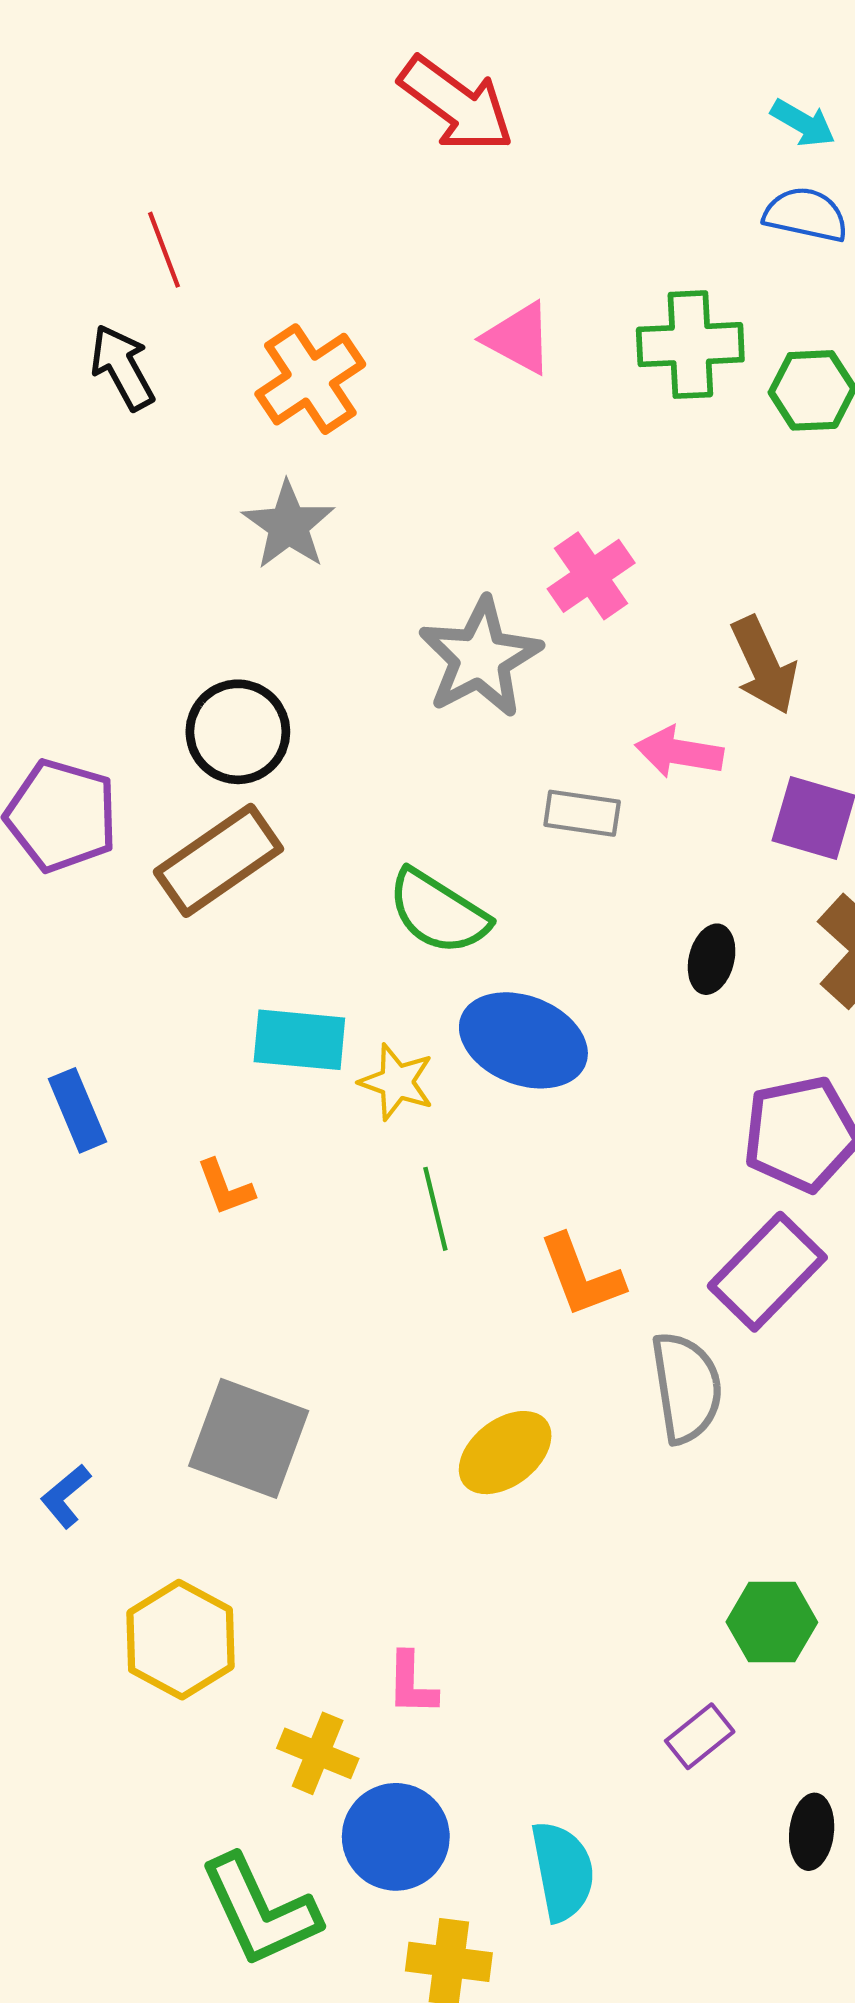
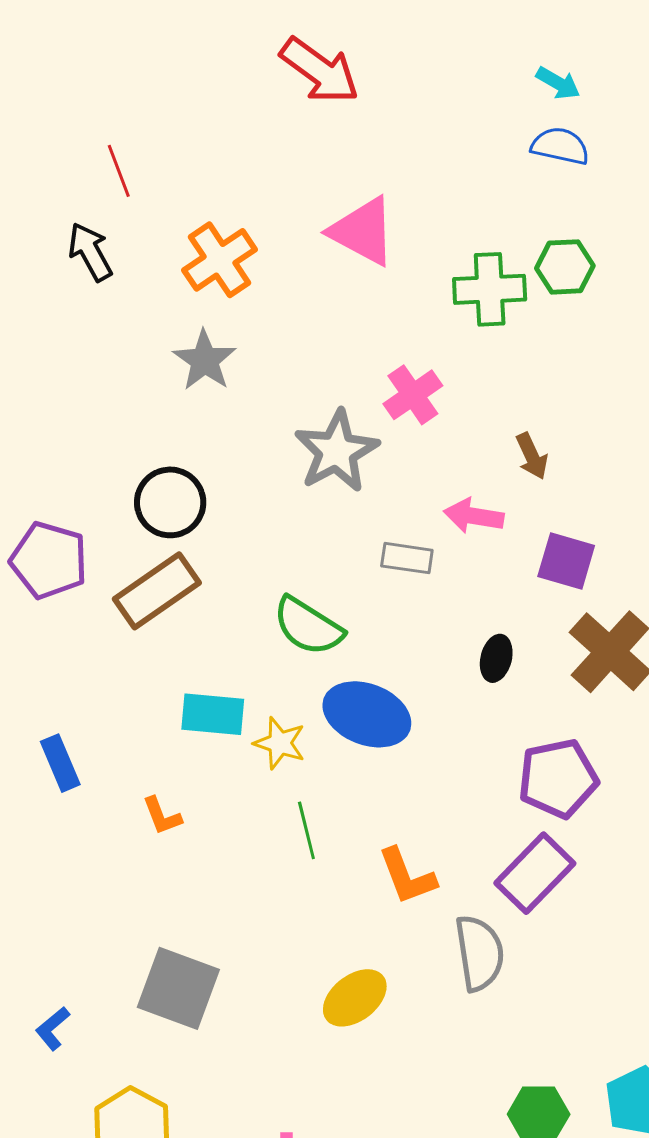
pink triangle: (519, 338) -> (363, 231), size x1.4
green cross: (690, 345) -> (490, 289), moved
brown arrow: (764, 665) -> (532, 456), size x0.7

